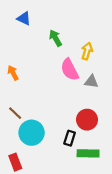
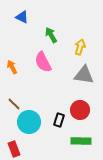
pink semicircle: (70, 70) -> (43, 62), moved
gray triangle: (91, 82) -> (84, 75), size x1.5
black rectangle: (70, 138) -> (59, 120), moved

